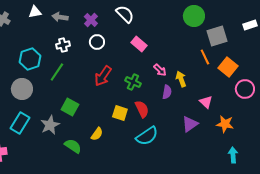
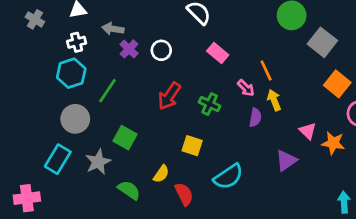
gray arrow: (60, 17) -> (113, 29), moved
purple cross: (91, 20) -> (129, 49), moved
gray square: (217, 36) -> (322, 42), turned -35
white cross: (63, 45) -> (77, 42), moved
orange line: (205, 57) -> (266, 70), moved
gray circle: (22, 89) -> (75, 119), moved
red semicircle: (142, 109) -> (184, 194), moved
orange star: (225, 124) -> (333, 143), moved

